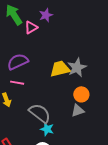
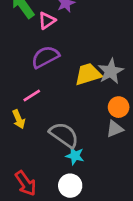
purple semicircle: (18, 62) -> (45, 57), moved
pink line: (17, 83) -> (32, 96), turned -40

